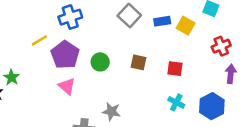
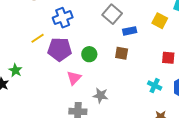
blue rectangle: (162, 21) -> (130, 31), moved
purple pentagon: (65, 55) -> (60, 49), turned -30
red square: (175, 69) -> (168, 58), moved
pink triangle: (67, 86) -> (74, 78), moved, turned 35

